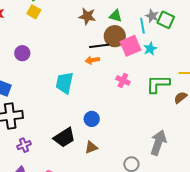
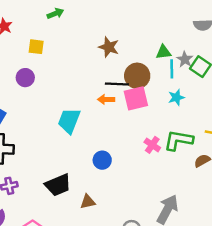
yellow square: (34, 12) -> (36, 47), moved, turned -32
green triangle: (116, 16) -> (163, 52), moved, turned -32
pink square: (131, 46) -> (136, 98), moved
pink cross: (123, 80) -> (152, 145), moved
blue circle: (92, 119) -> (102, 160), moved

